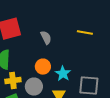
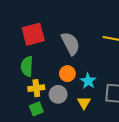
gray semicircle: (46, 38) -> (71, 44), size x1.6

